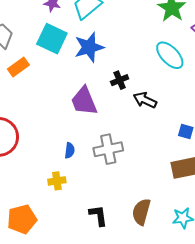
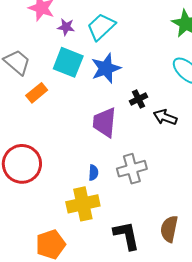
purple trapezoid: (84, 101) -> (105, 122), turned 32
yellow cross: (57, 181) -> (83, 204), size x1.8
black L-shape: (98, 215) -> (127, 236), size x1.4

